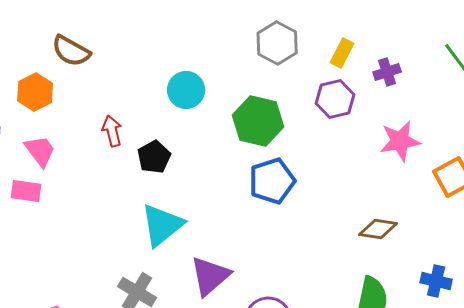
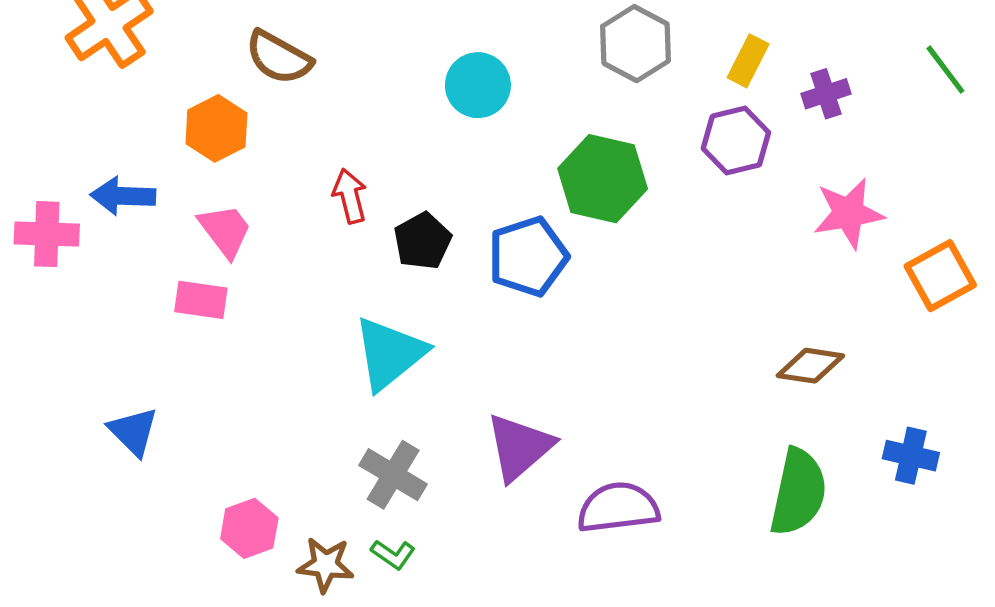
cyan circle: (186, 90) -> (478, 85), moved
blue pentagon: (272, 181) -> (528, 257), moved
cyan triangle: (162, 225) -> (390, 354), moved

